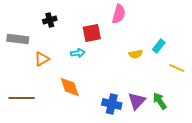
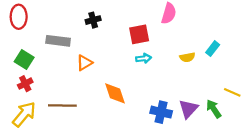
cyan arrow: (78, 53) -> (144, 58), moved
yellow line: (177, 68) -> (232, 92), moved

